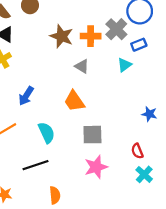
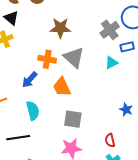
brown star: (62, 36) -> (60, 28), turned -30
orange cross: (91, 36) -> (47, 59), moved
gray triangle: (82, 66) -> (74, 57), size x1.6
blue arrow: (26, 96) -> (30, 80), moved

